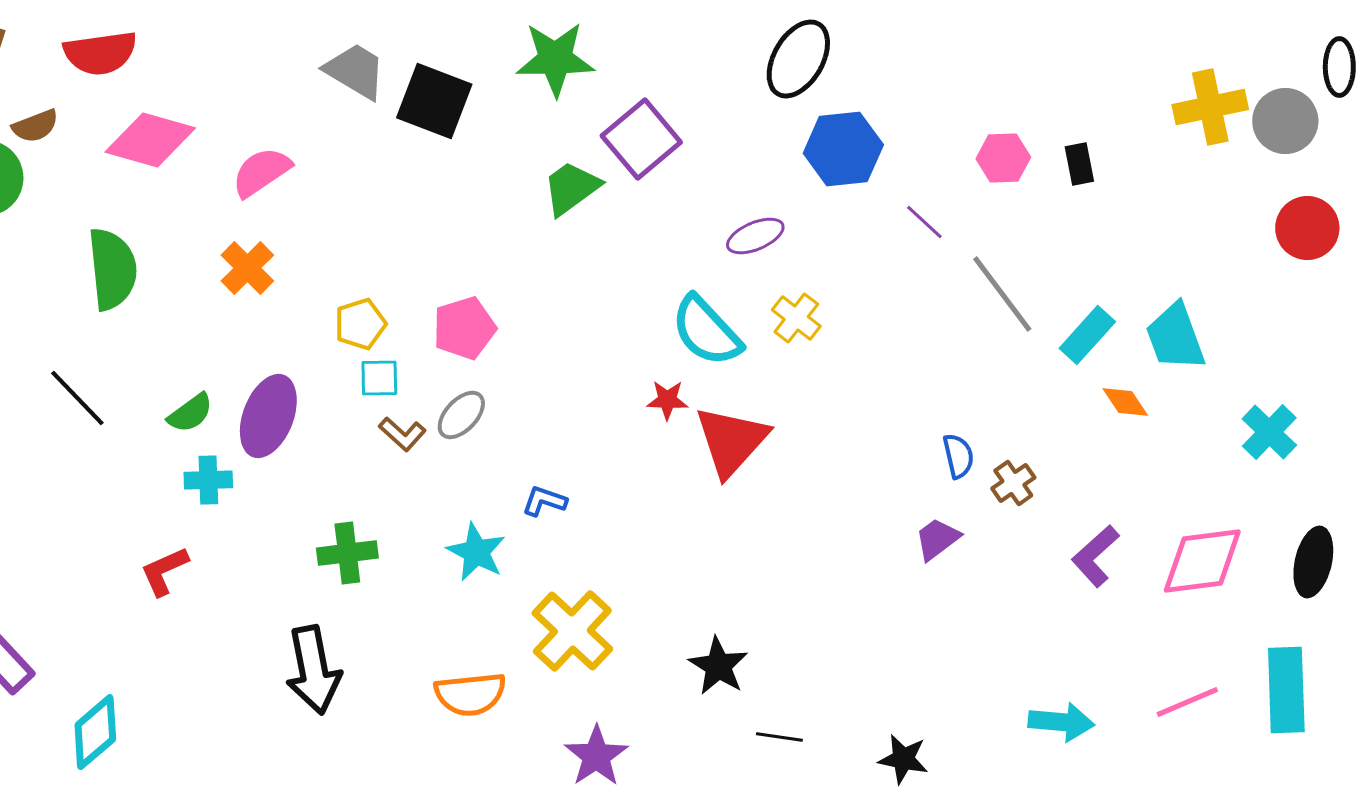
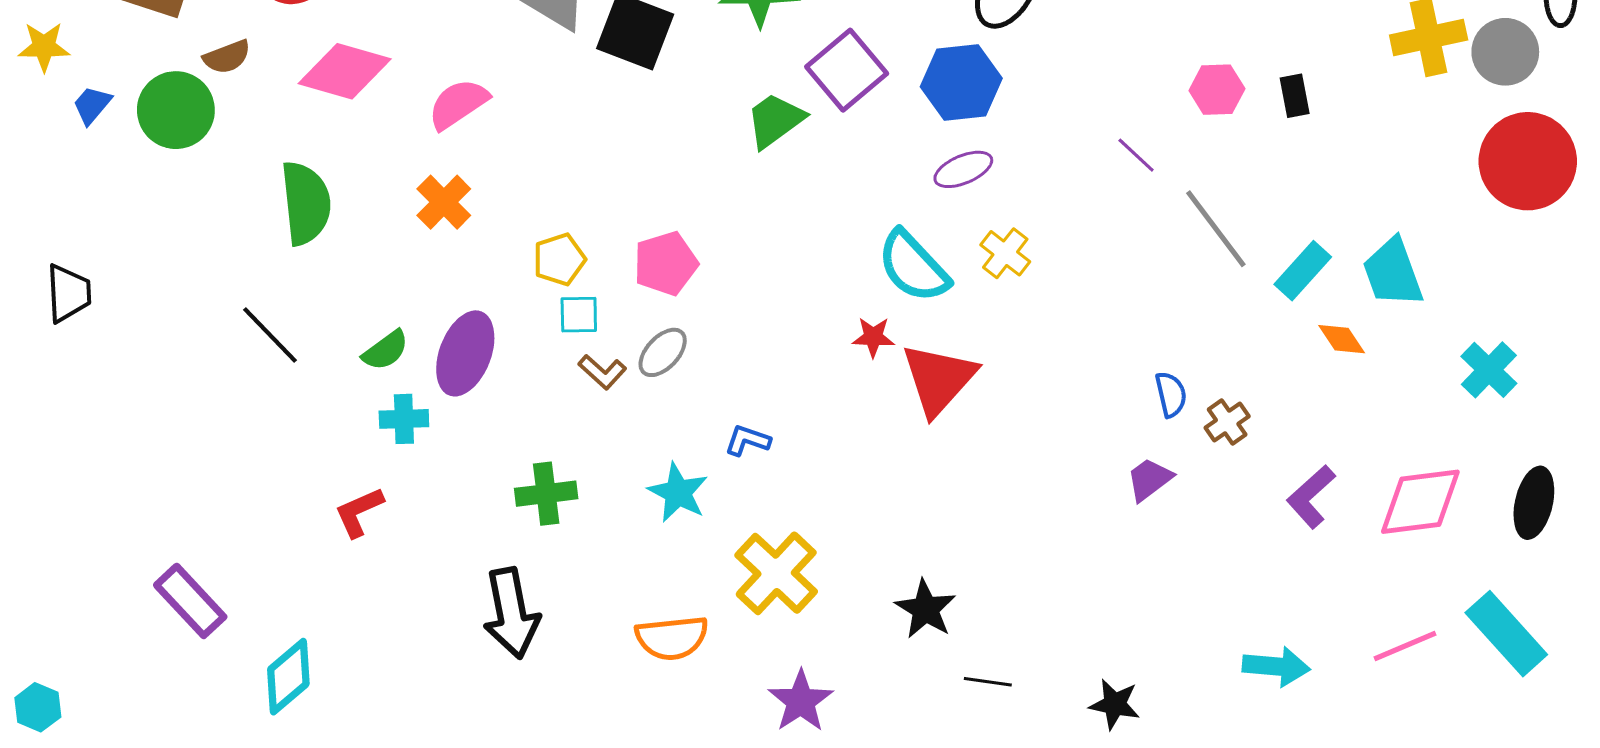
blue hexagon: (843, 149) -> (961, 82), moved
red circle: (1307, 228) -> (1528, 161), size x1.5
cyan rectangle: (1286, 690) -> (1506, 634), turned -40

